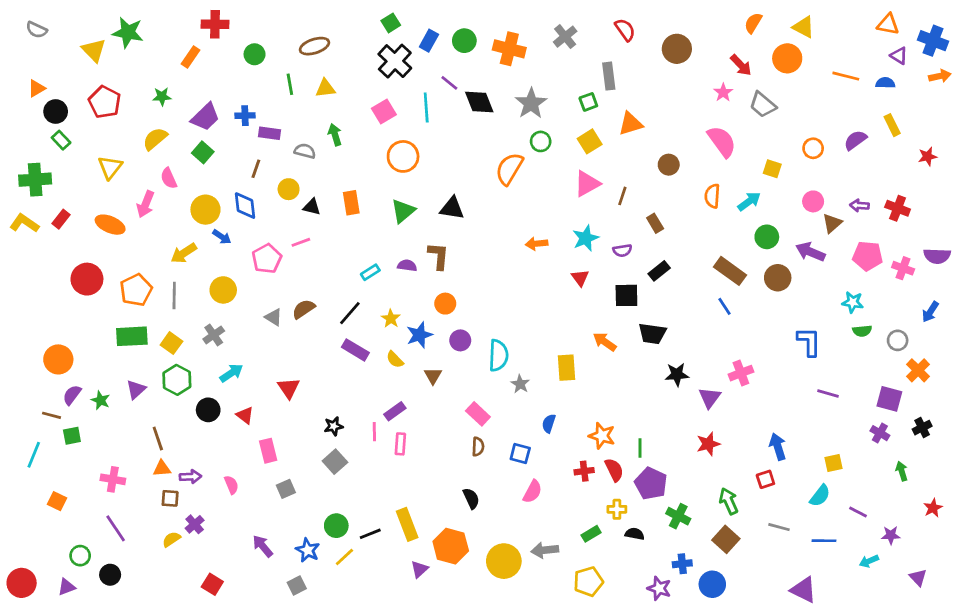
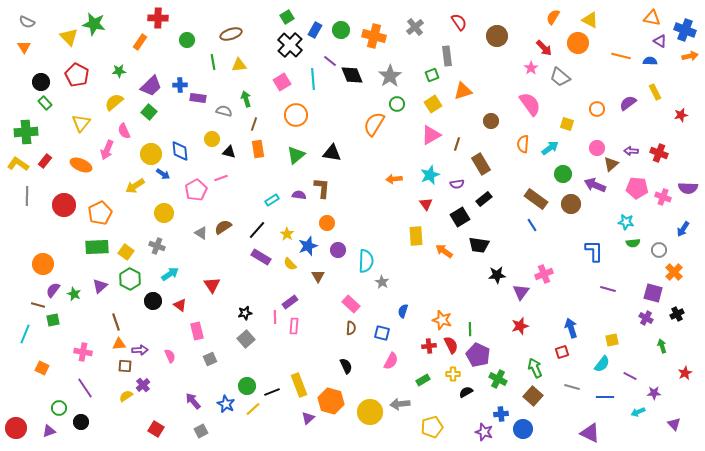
orange triangle: (37, 88) -> (24, 47), moved, turned -32
brown line: (256, 169) -> (254, 124), moved
brown rectangle: (655, 223) -> (481, 164), size x1.5
gray line: (174, 295) -> (27, 196), moved
black square: (626, 295) -> (460, 217), turned -30
gray cross: (214, 335) -> (157, 246), turned -35
yellow rectangle: (567, 368) -> (416, 236), moved
green rectangle: (591, 534) -> (423, 380), moved
black semicircle: (635, 534) -> (466, 392), turned -40
gray square: (297, 586) -> (201, 431), moved

